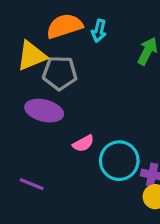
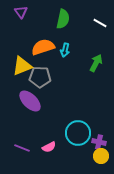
purple ellipse: (44, 111) -> (30, 101), turned 30
pink semicircle: (83, 143) -> (49, 147), moved

